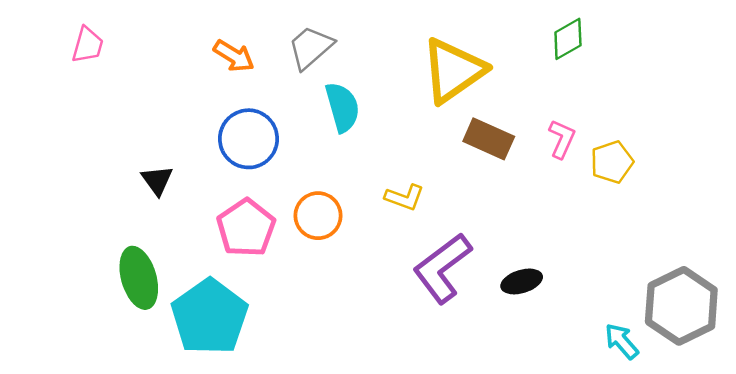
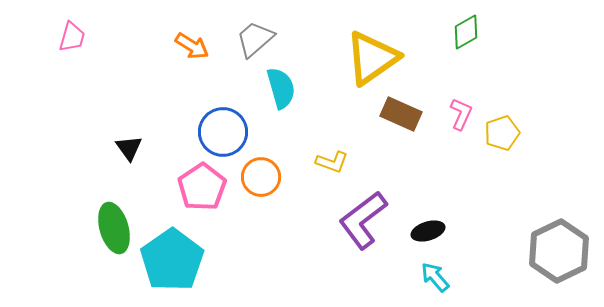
blue circle: (249, 139) -> (223, 132), moved
cyan arrow: (622, 341) -> (435, 277), moved

